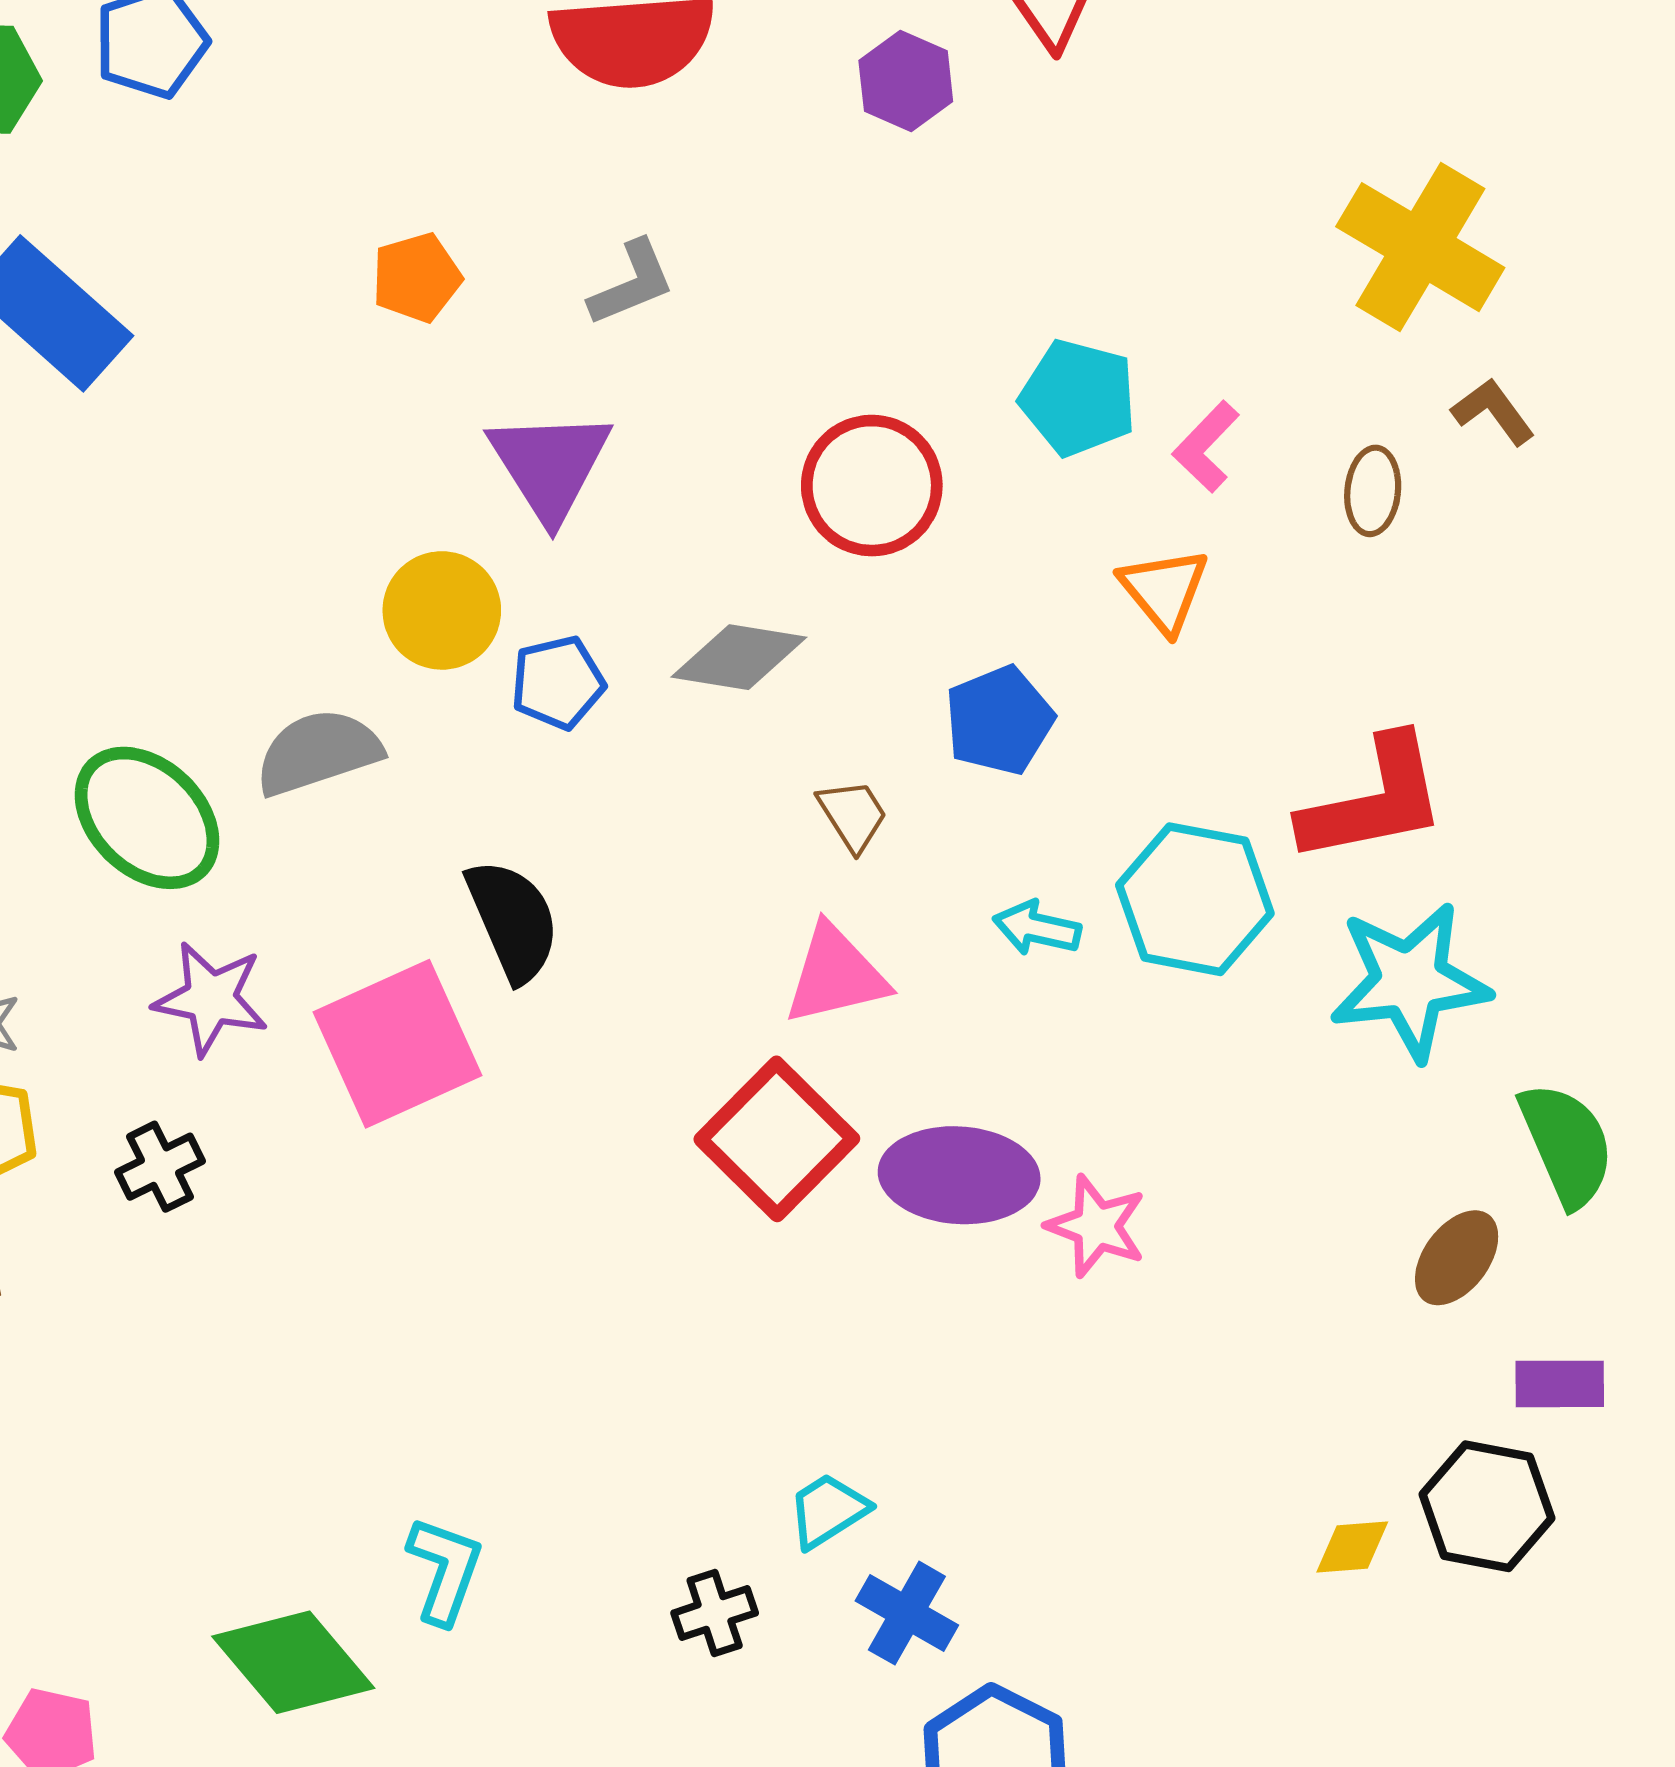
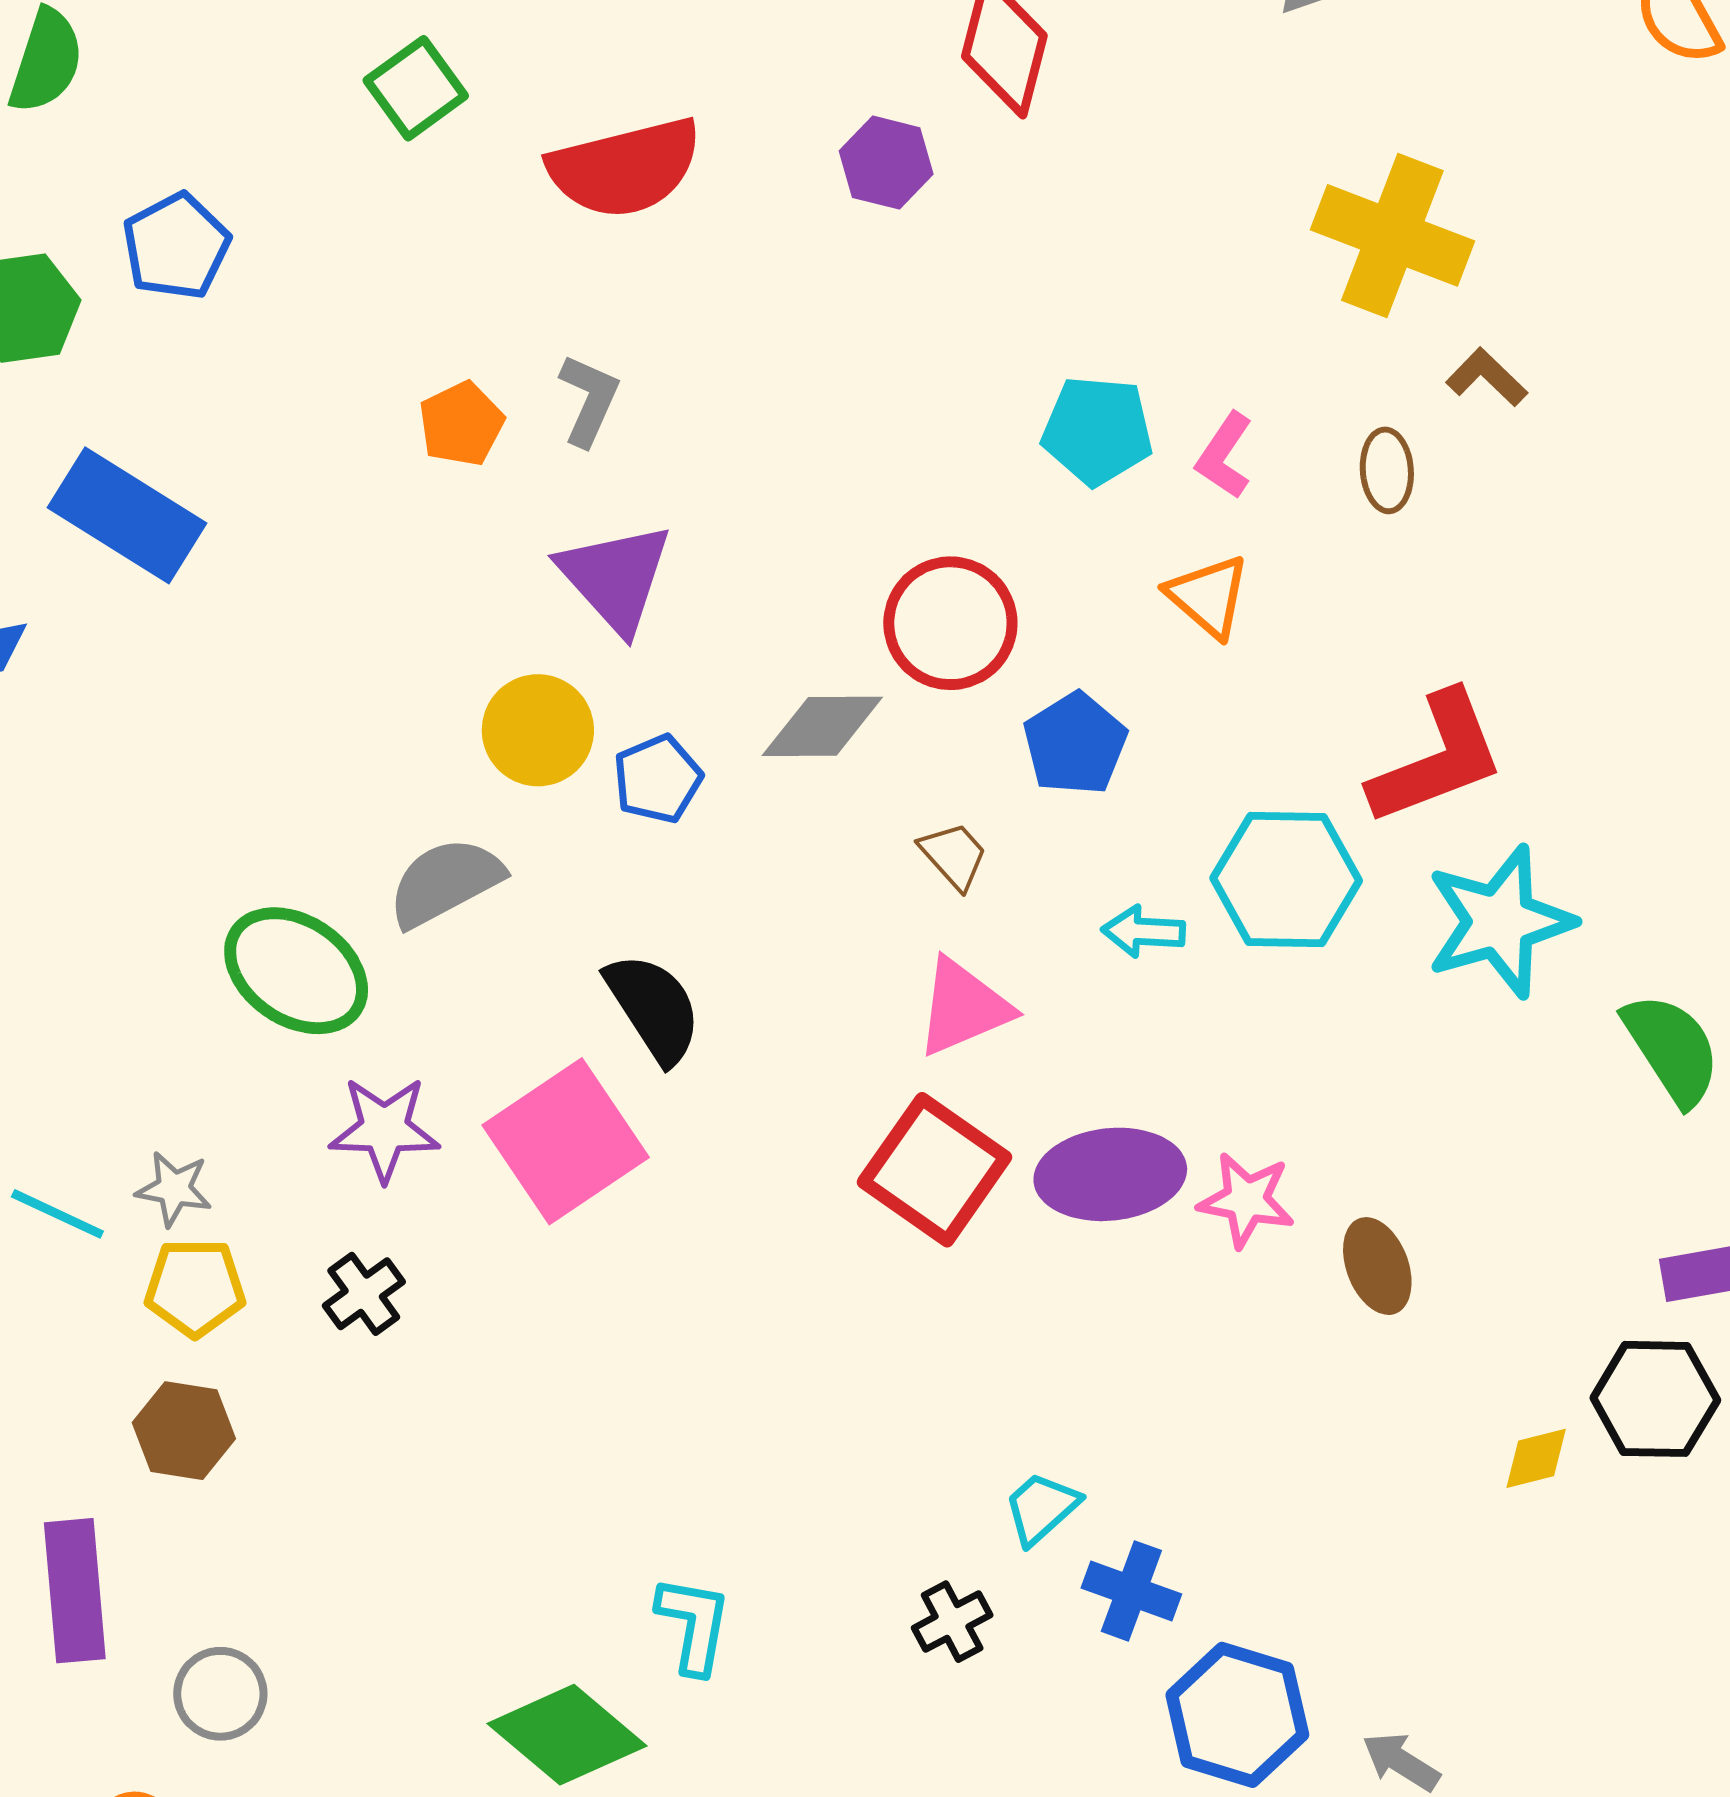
gray L-shape: (632, 283) -> (589, 400), moved, turned -34
red circle: (872, 486) -> (950, 623), moved
brown ellipse: (1457, 1258) -> (1377, 1266), moved, turned -48

